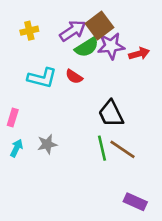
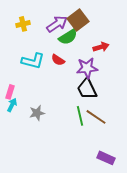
purple star: (111, 46) -> (87, 68), moved
red arrow: (139, 54) -> (101, 47), moved
cyan arrow: (17, 148) -> (12, 105), moved

